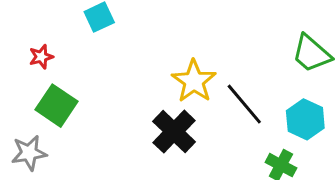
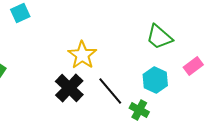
black line: (244, 104) -> (110, 91), moved

